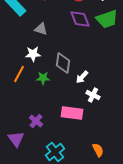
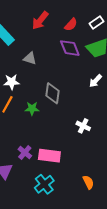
white star: (33, 54) -> (12, 82), moved
white arrow: (82, 77) -> (95, 81), moved
pink rectangle: (72, 113) -> (49, 156), moved

